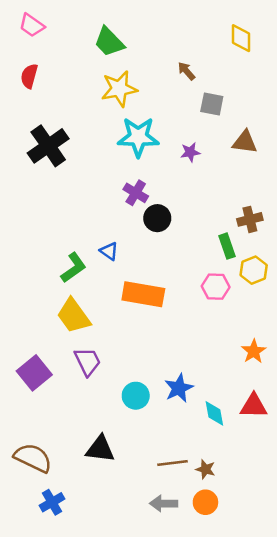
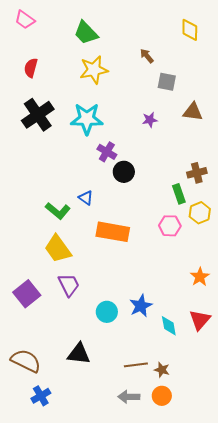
red semicircle: (29, 76) -> (31, 68), moved
cyan star: (138, 137) -> (87, 119), moved
green L-shape: (74, 268) -> (58, 211), turned 75
red triangle: (254, 406) -> (200, 320), turned -50

